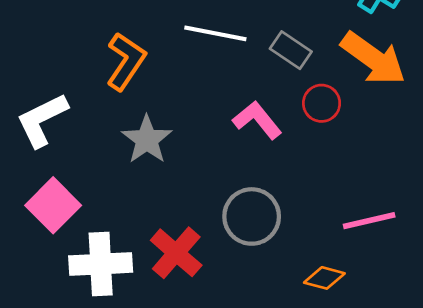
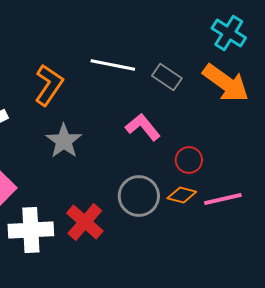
red circle: (322, 103) -> (189, 160), moved
orange diamond: (324, 278) -> (182, 195), moved

